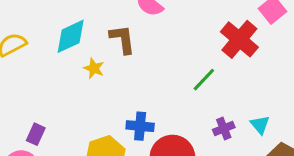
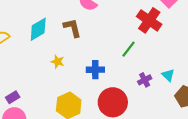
yellow star: (94, 68) -> (58, 62), moved
blue cross: (140, 126) -> (95, 70), moved
purple rectangle: (36, 134) -> (13, 97), moved, turned 40

